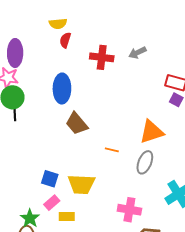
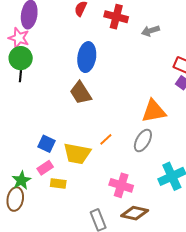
red cross: (102, 57) -> (116, 17), moved
blue ellipse: (62, 89) -> (87, 57), moved
orange line: (112, 150) -> (106, 139), moved, turned -64

